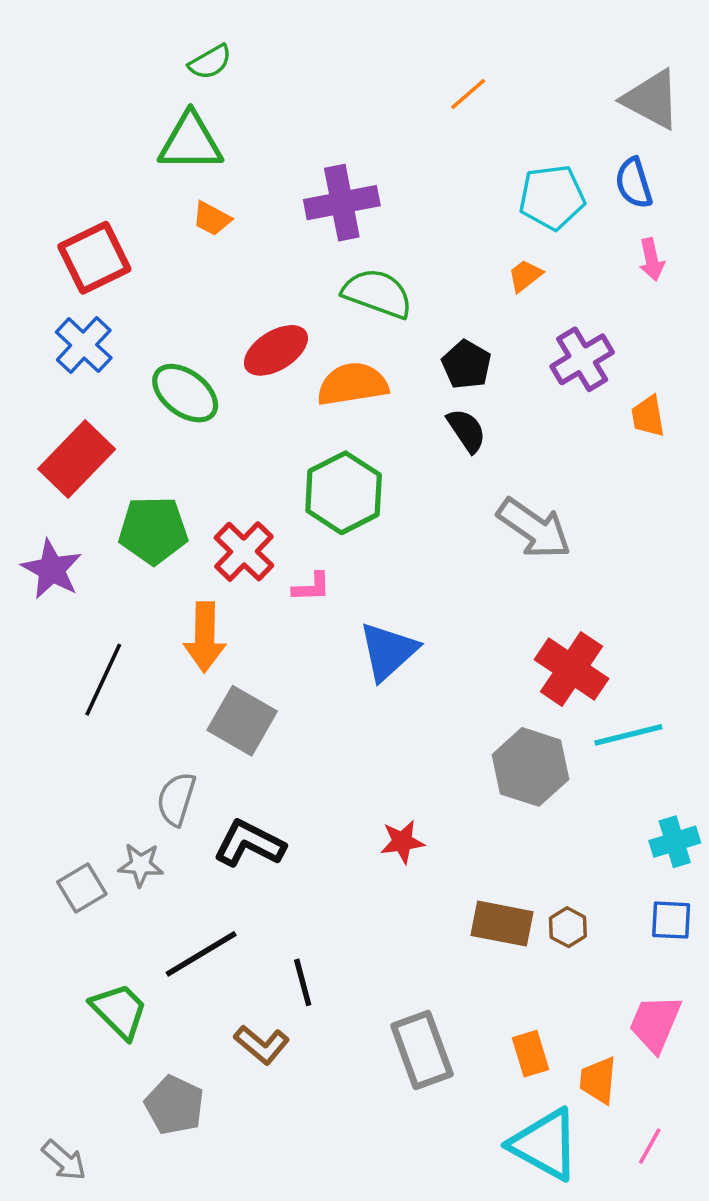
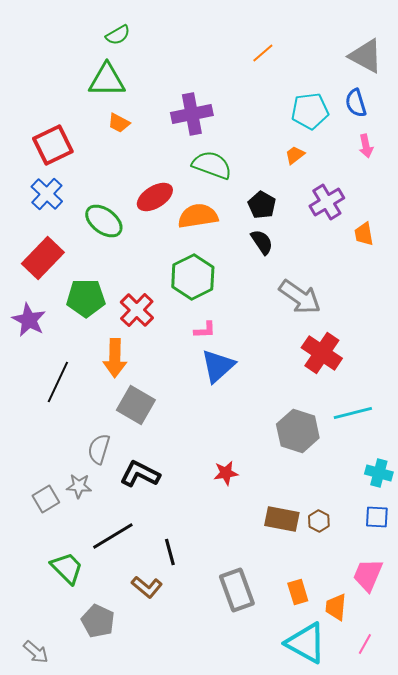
pink L-shape: (312, 587) -> (205, 330), moved
red cross: (571, 669) -> (322, 353), moved
cyan cross: (675, 842) -> (379, 473), turned 32

